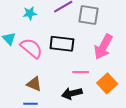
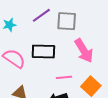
pink arrow: (103, 47) -> (84, 51), turned -55

